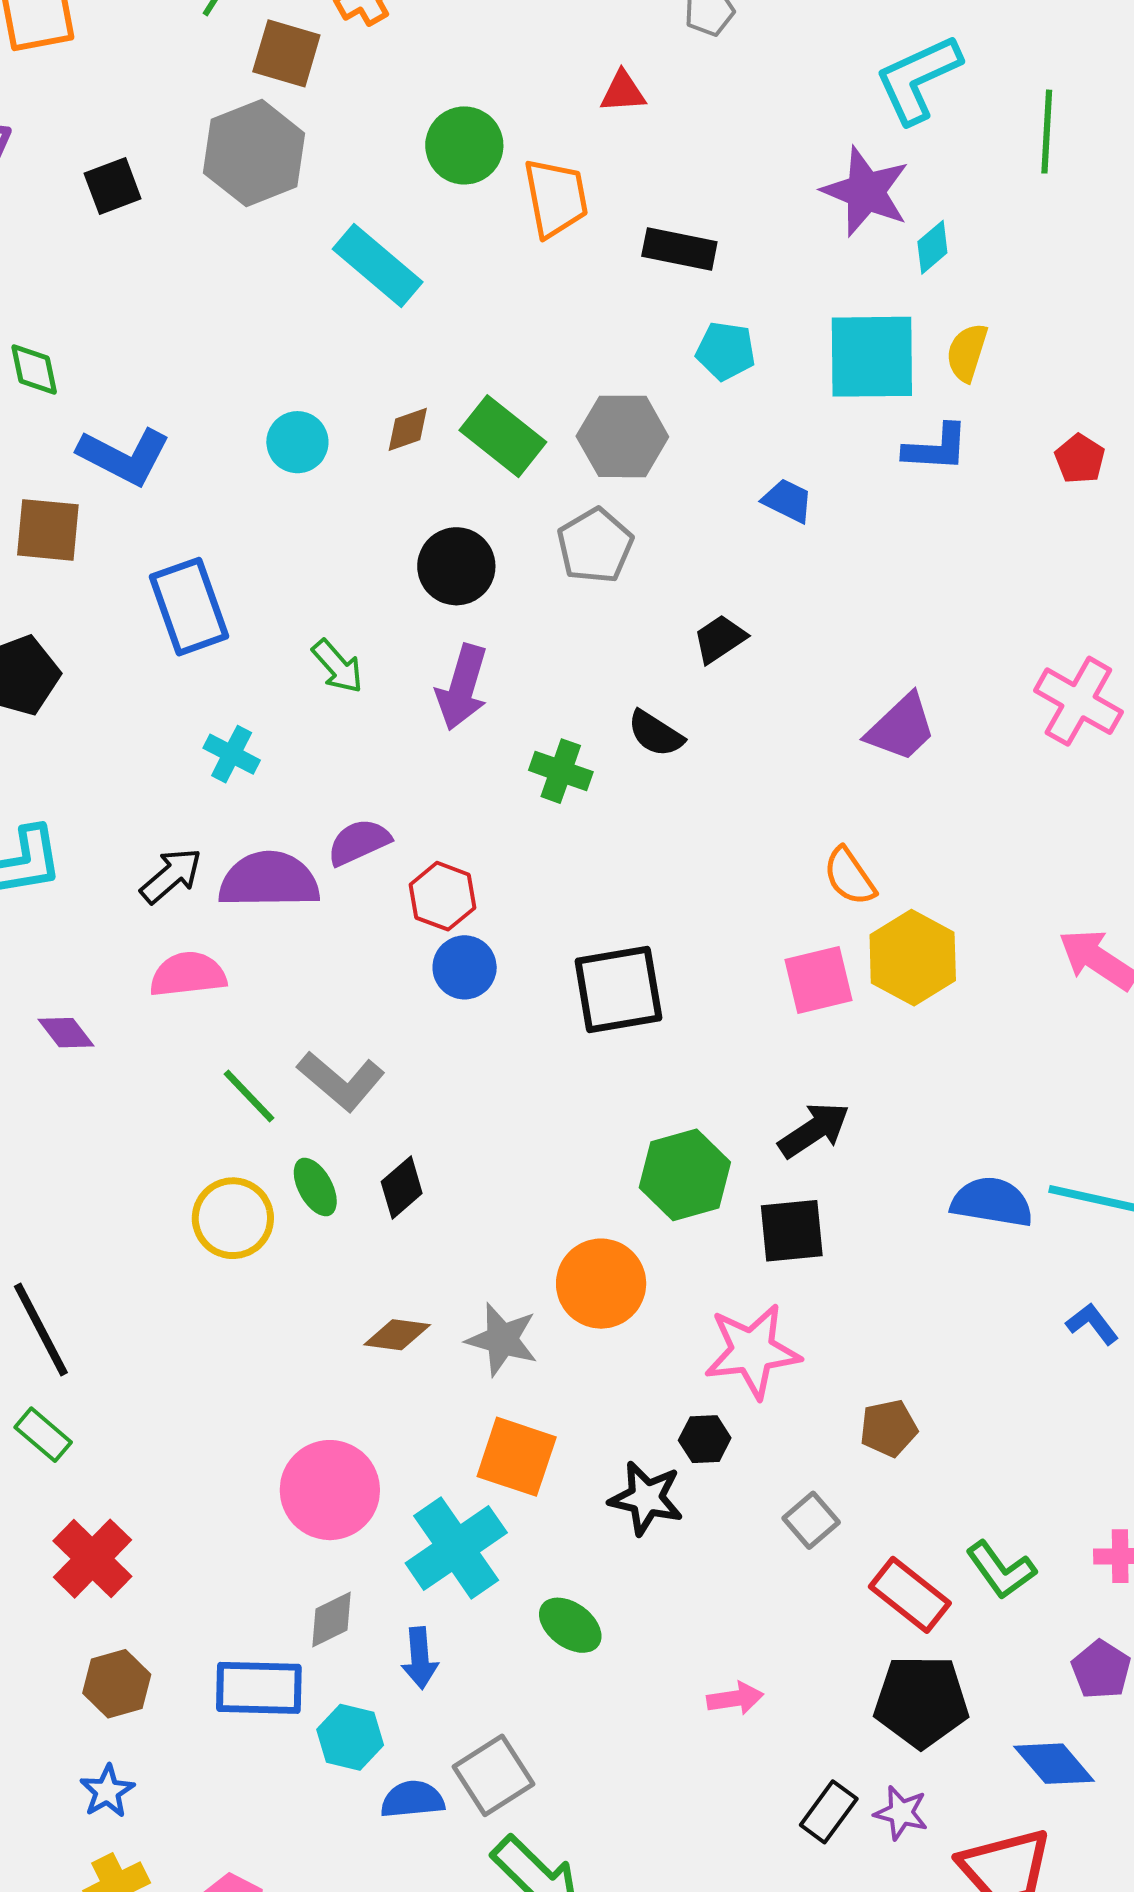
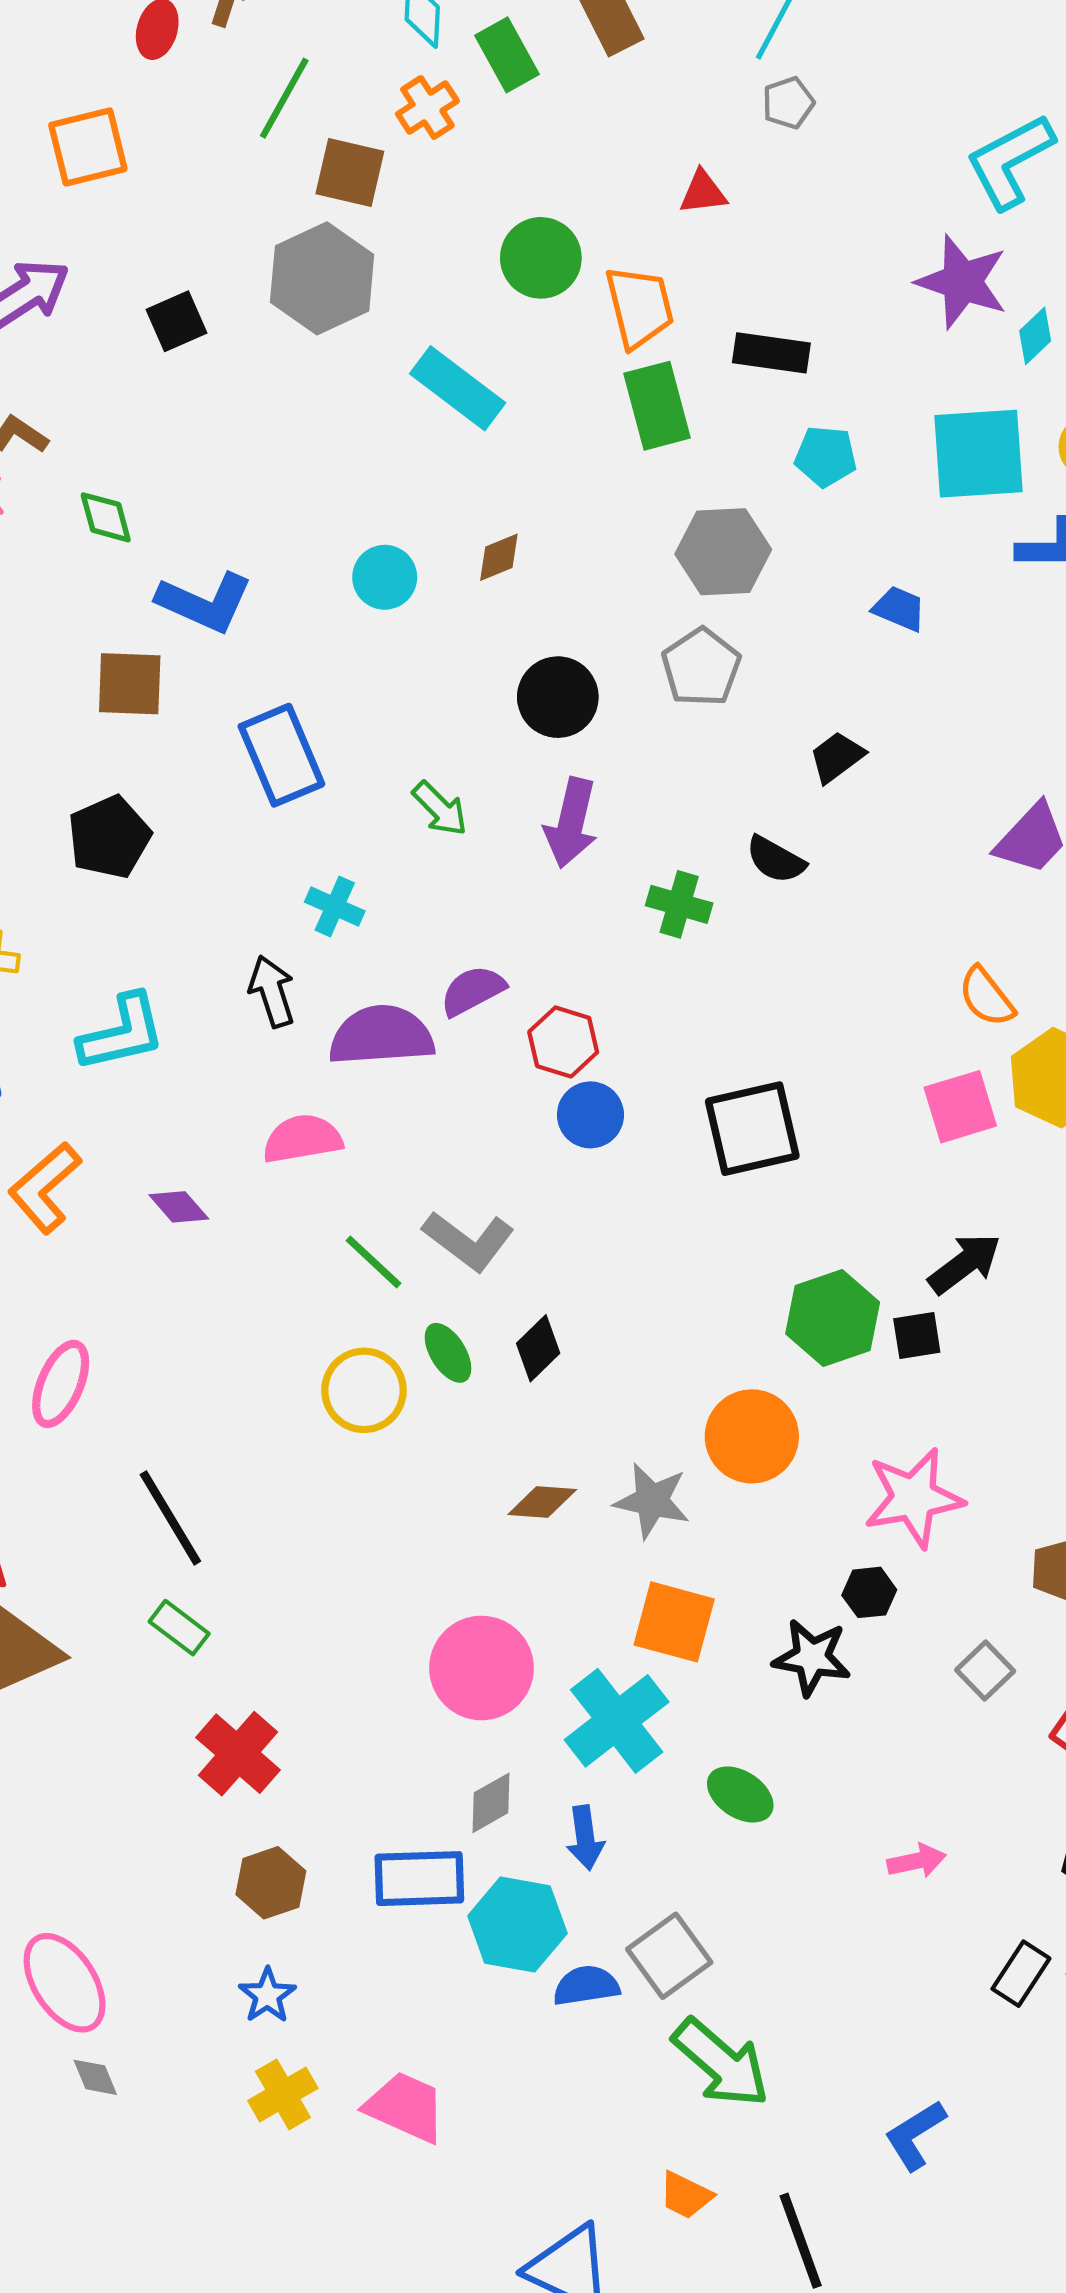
green rectangle: (503, 436) -> (657, 406), moved, turned 40
black arrow: (171, 876) -> (272, 991), moved, turned -64
black square: (792, 1231) -> (917, 1335), moved, size x0.7
cyan hexagon: (350, 1737) -> (517, 1925), size x1.4

